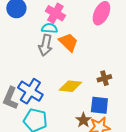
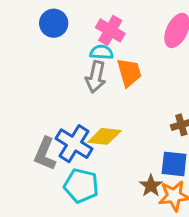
orange trapezoid: (68, 42) -> (129, 73), turned 30
yellow diamond: (70, 86) -> (104, 136), moved

